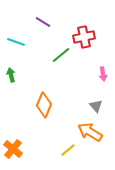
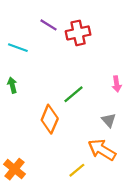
red cross: (84, 37) -> (78, 33), moved
green line: (61, 55) -> (74, 94), moved

